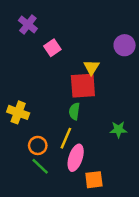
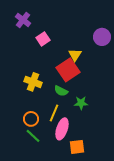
red square: (83, 86) -> (68, 70), turned -30
green semicircle: (74, 111) -> (61, 91), turned -72
yellow cross: (18, 112) -> (33, 82), moved
green star: (118, 130) -> (81, 103), moved

